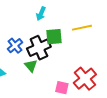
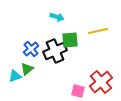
cyan arrow: (41, 14) -> (57, 17), turned -96
green triangle: (31, 66) -> (27, 69), moved, turned 32

